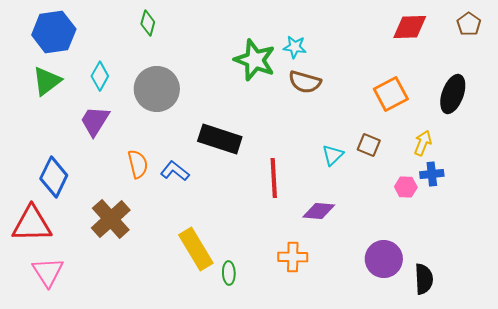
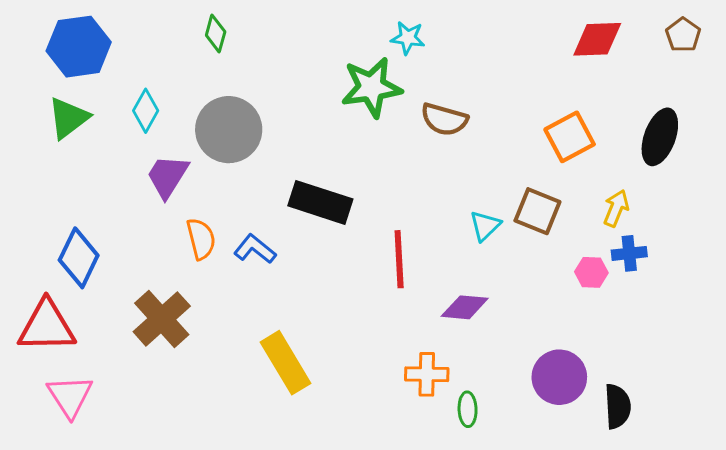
cyan star: (295, 47) -> (408, 38), moved
green star: (255, 60) -> (371, 87), turned -30
purple trapezoid: (95, 121) -> (168, 176), moved
brown square: (369, 145) -> (537, 211), size x1.4
green ellipse: (229, 273) -> (468, 409), moved

